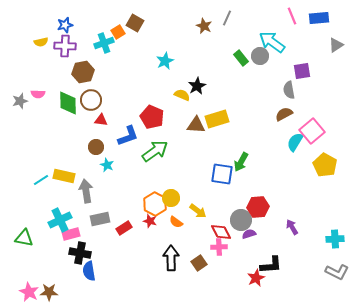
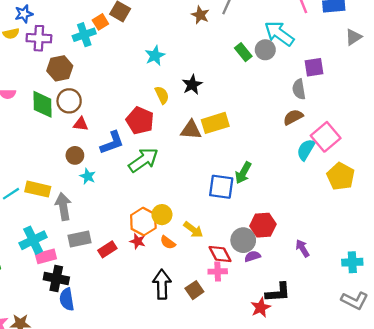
blue star: (65, 25) -> (24, 14), moved
yellow semicircle: (182, 95) -> (162, 95), moved, turned 42

